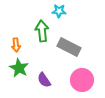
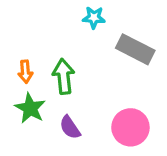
green arrow: (42, 31) -> (64, 76), moved
gray rectangle: (69, 47) -> (135, 49), moved

